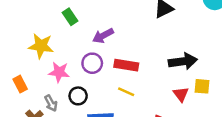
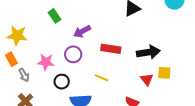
yellow star: (41, 46) -> (17, 36), moved
red rectangle: (126, 65) -> (111, 49), moved
orange rectangle: (20, 84) -> (11, 59), moved
gray arrow: (51, 103) -> (24, 75), moved

